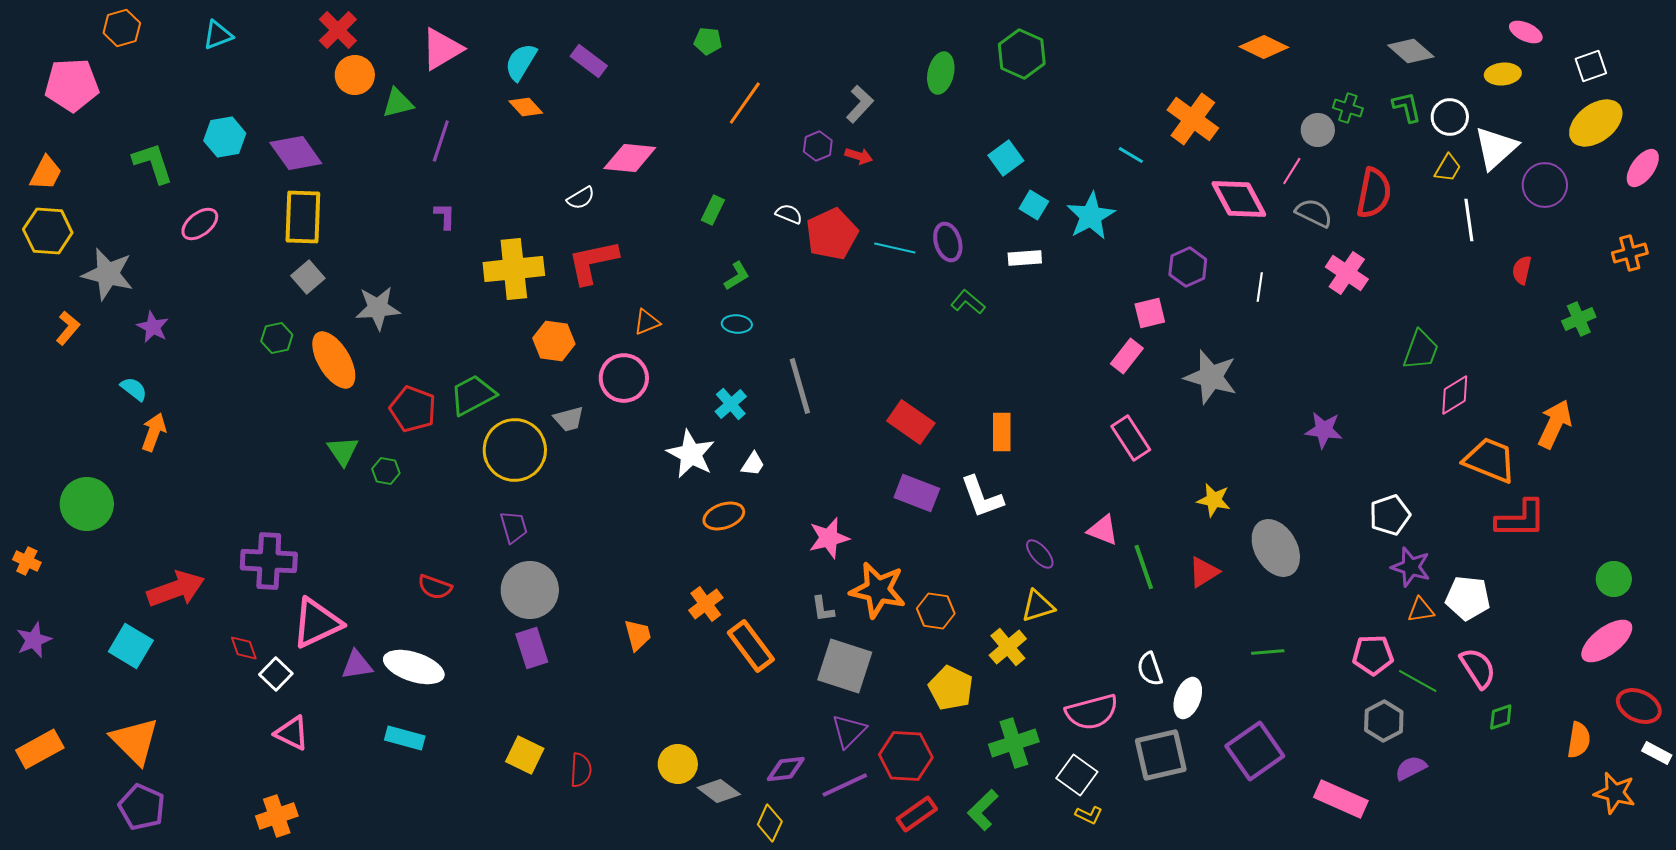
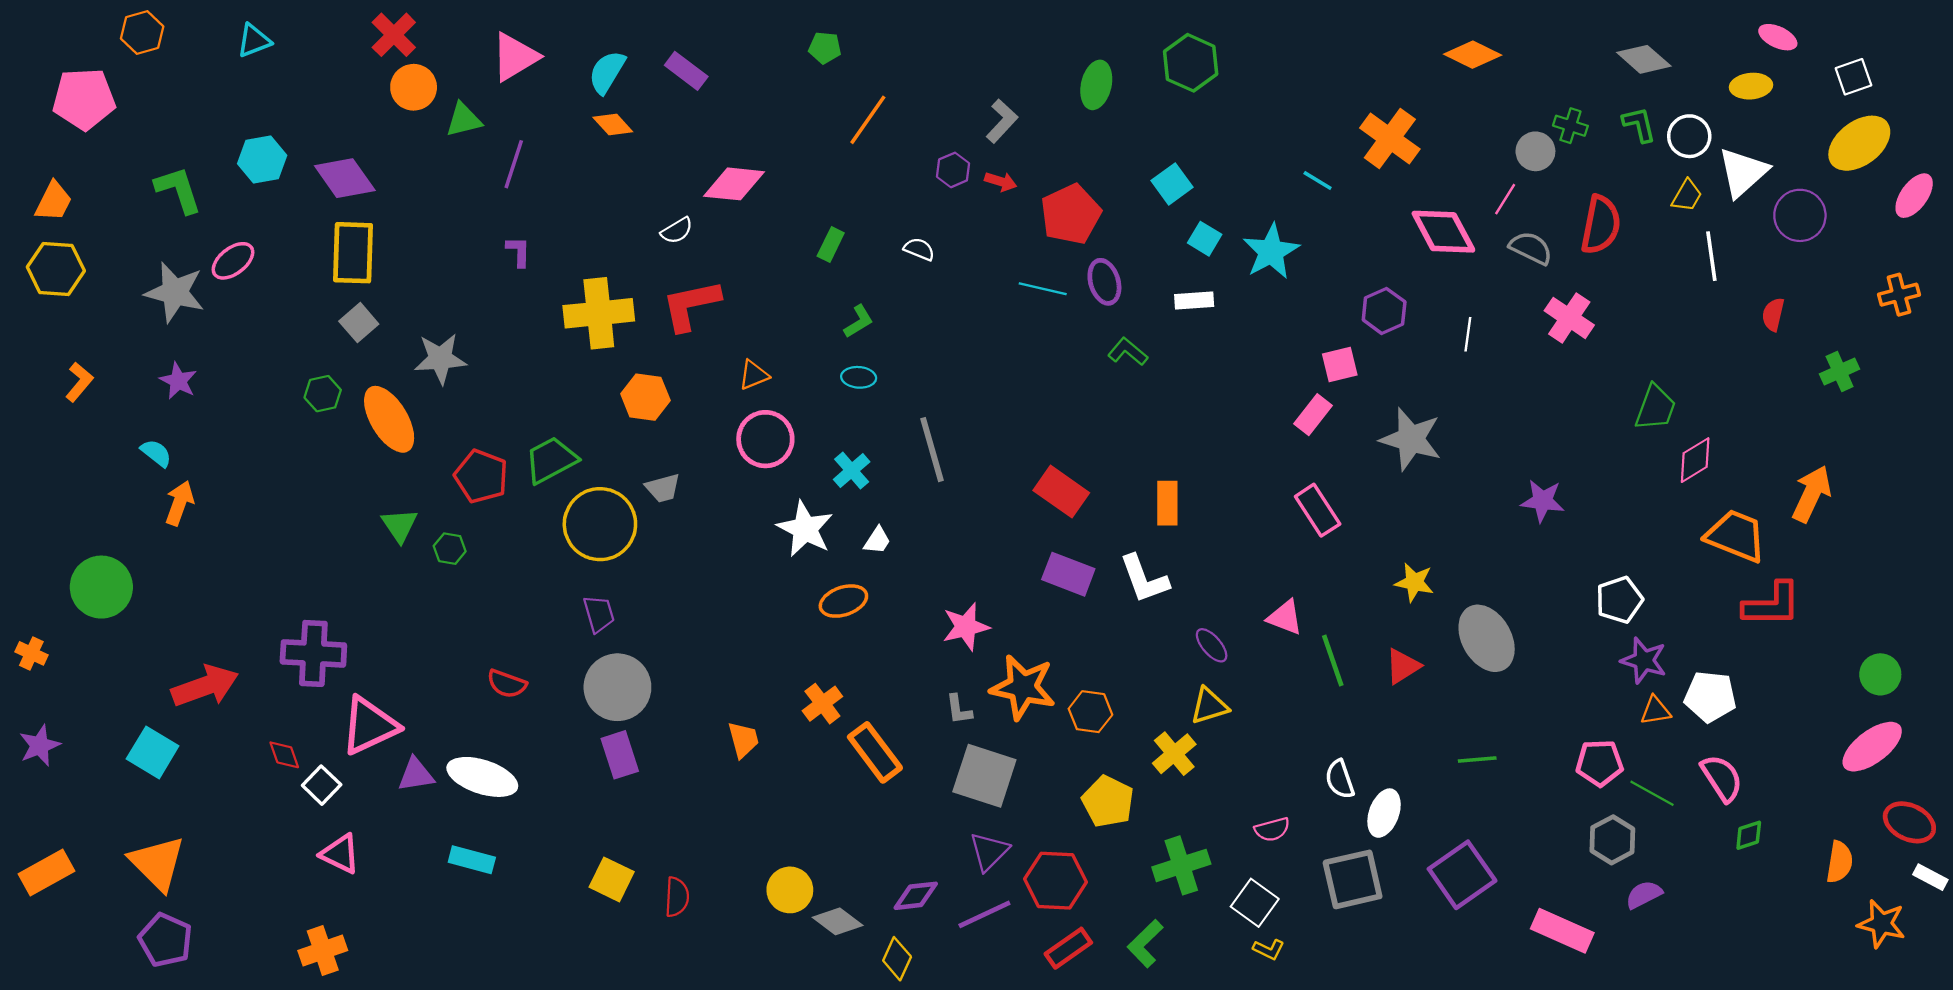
red pentagon: (832, 234) -> (1071, 214), moved
gray star: (108, 274) -> (175, 292), moved
pink circle: (624, 378) -> (765, 439), moved
pink semicircle: (1092, 712) -> (1272, 829), size x0.6

